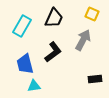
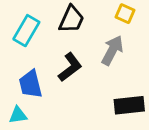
black rectangle: (95, 79) -> (129, 105), size x1.5
cyan triangle: (34, 86) -> (18, 115), moved

